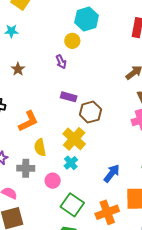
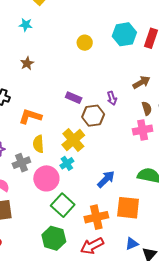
cyan hexagon: (87, 19) -> (124, 34), moved
purple arrow: (61, 62) -> (112, 98), moved
orange L-shape: (28, 121) -> (30, 116), turned -145
gray cross: (26, 168) -> (21, 163), turned -30
pink circle: (53, 181) -> (46, 178), size x1.6

